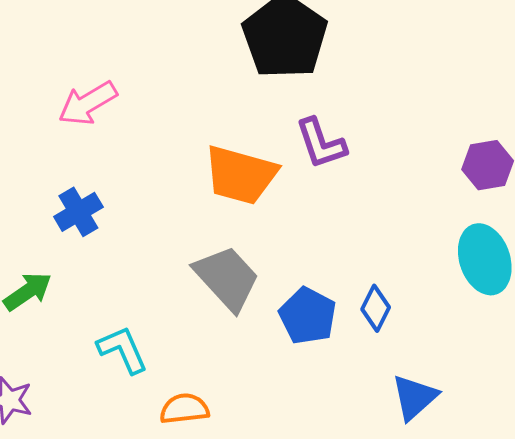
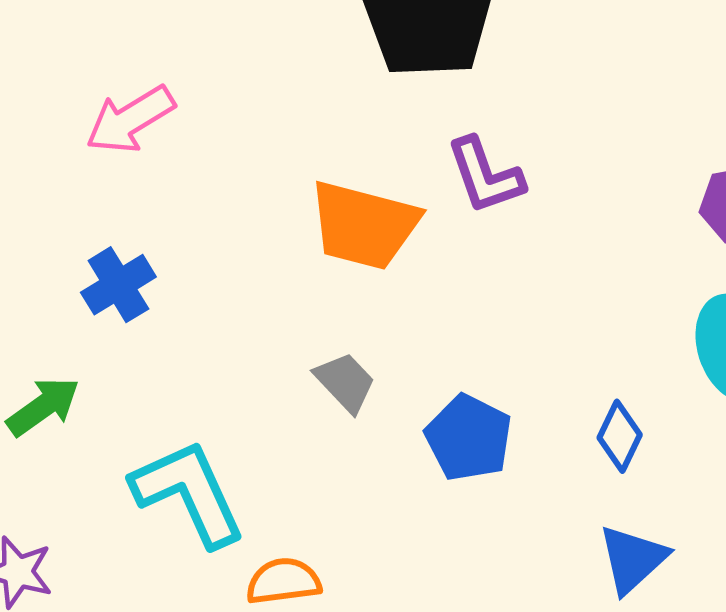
gray trapezoid: (227, 278) -> (345, 382), size x0.6
blue diamond: (376, 308) -> (620, 436), moved
cyan L-shape: (123, 350) -> (189, 493), size x1.5

